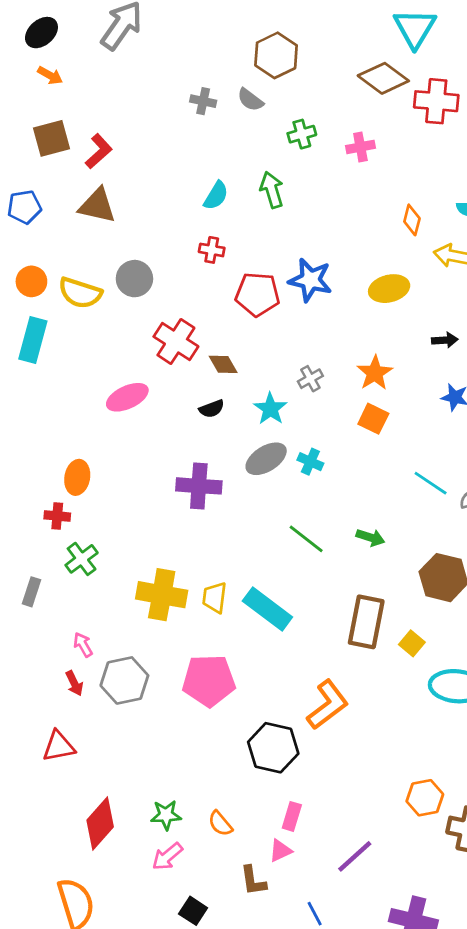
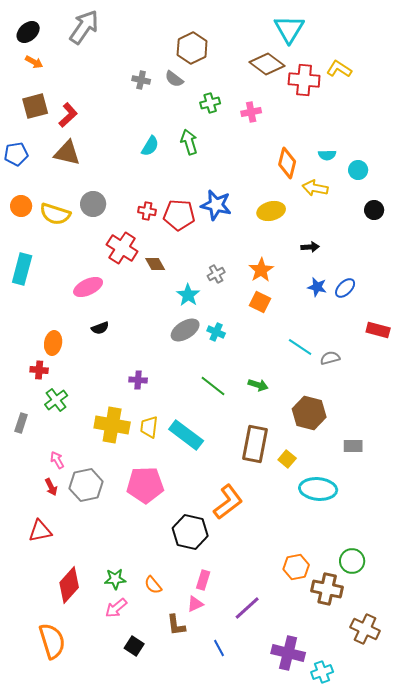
orange diamond: (412, 220) -> (287, 163), size x1.4
red cross: (212, 250) -> (147, 211), moved
cyan rectangle: (33, 340) -> (22, 269), moved
black semicircle: (212, 409) -> (100, 328), moved
purple cross: (199, 486) -> (138, 380), moved, size x0.6

